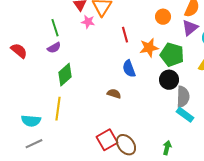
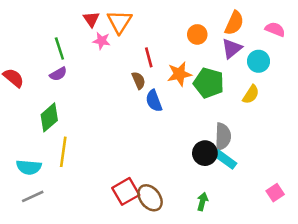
green diamond: (65, 75) -> (49, 117), moved
black circle: (169, 80) -> (205, 153), moved
brown semicircle: (114, 94) -> (139, 80), moved, turned 48

